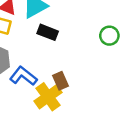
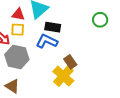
blue L-shape: (23, 76) -> (47, 41), moved

